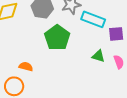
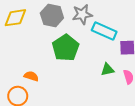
green triangle: (98, 56) -> (107, 70), turned -32

